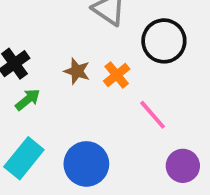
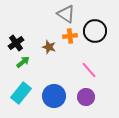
orange cross: (117, 75) -> (70, 36), moved, turned 32
purple circle: (183, 166) -> (86, 97), moved

